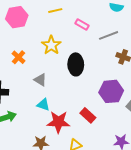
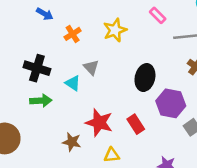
black ellipse: (76, 64) -> (145, 78), moved
cyan triangle: (43, 105) -> (73, 83), moved

